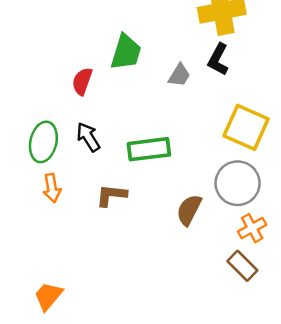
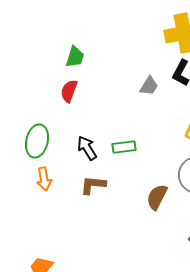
green trapezoid: (126, 52) -> (75, 57), moved, size x0.7
black arrow: (88, 137) -> (87, 148), moved
green rectangle: (149, 149) -> (124, 147), size x0.7

